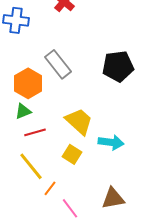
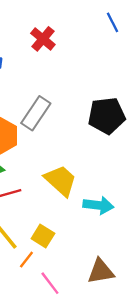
gray rectangle: (58, 64) -> (36, 113), turned 72
yellow square: (72, 154) -> (43, 236), moved

